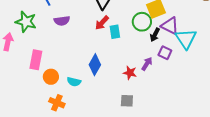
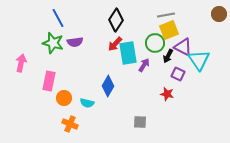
green star: (26, 22) -> (53, 43), moved
cyan rectangle: (115, 32) -> (128, 53), size x1.6
purple arrow: (147, 64) -> (144, 65), moved
red star: (130, 73) -> (167, 94), moved

